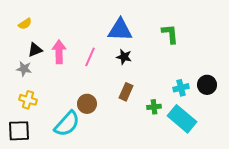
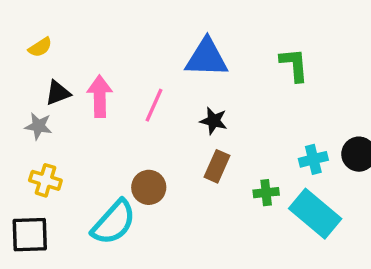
black star: (124, 57) -> (214, 121), moved

